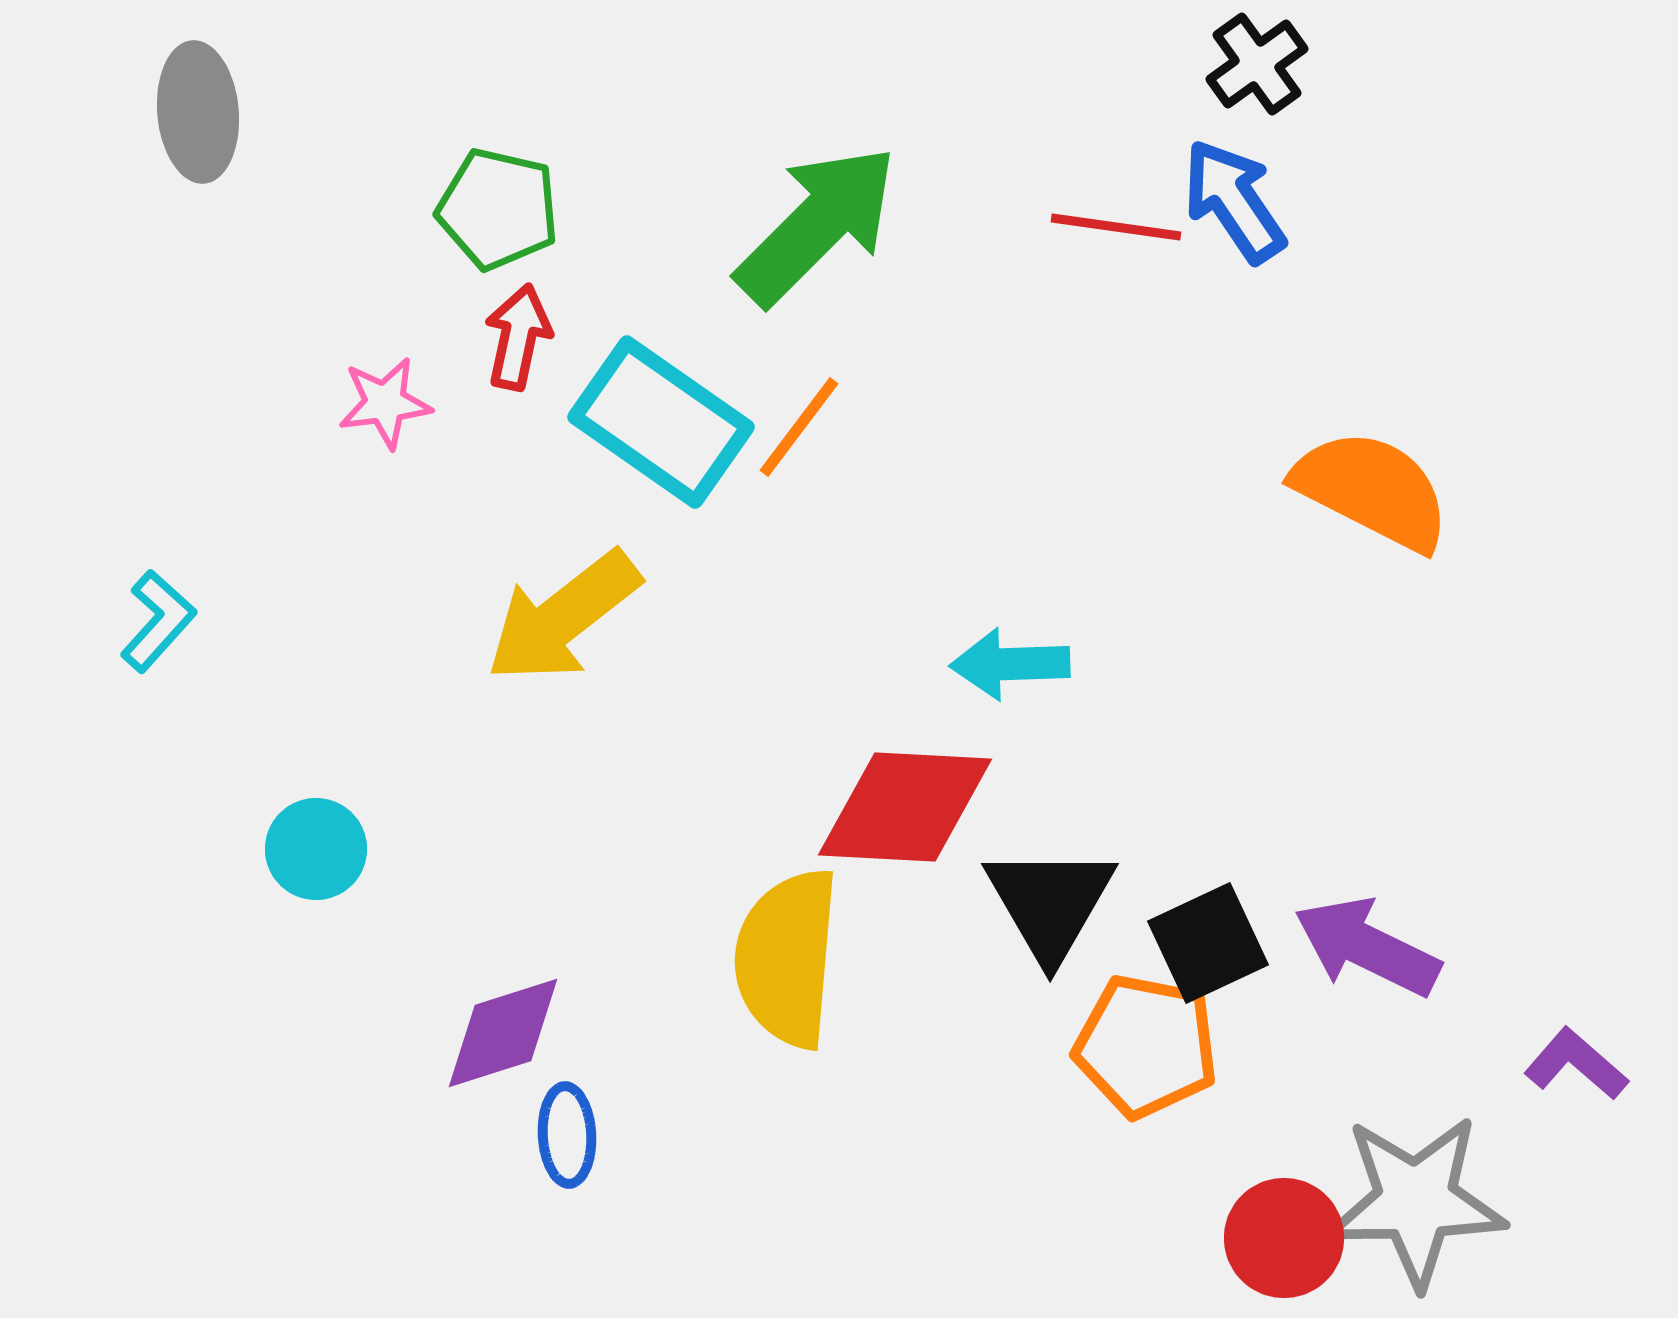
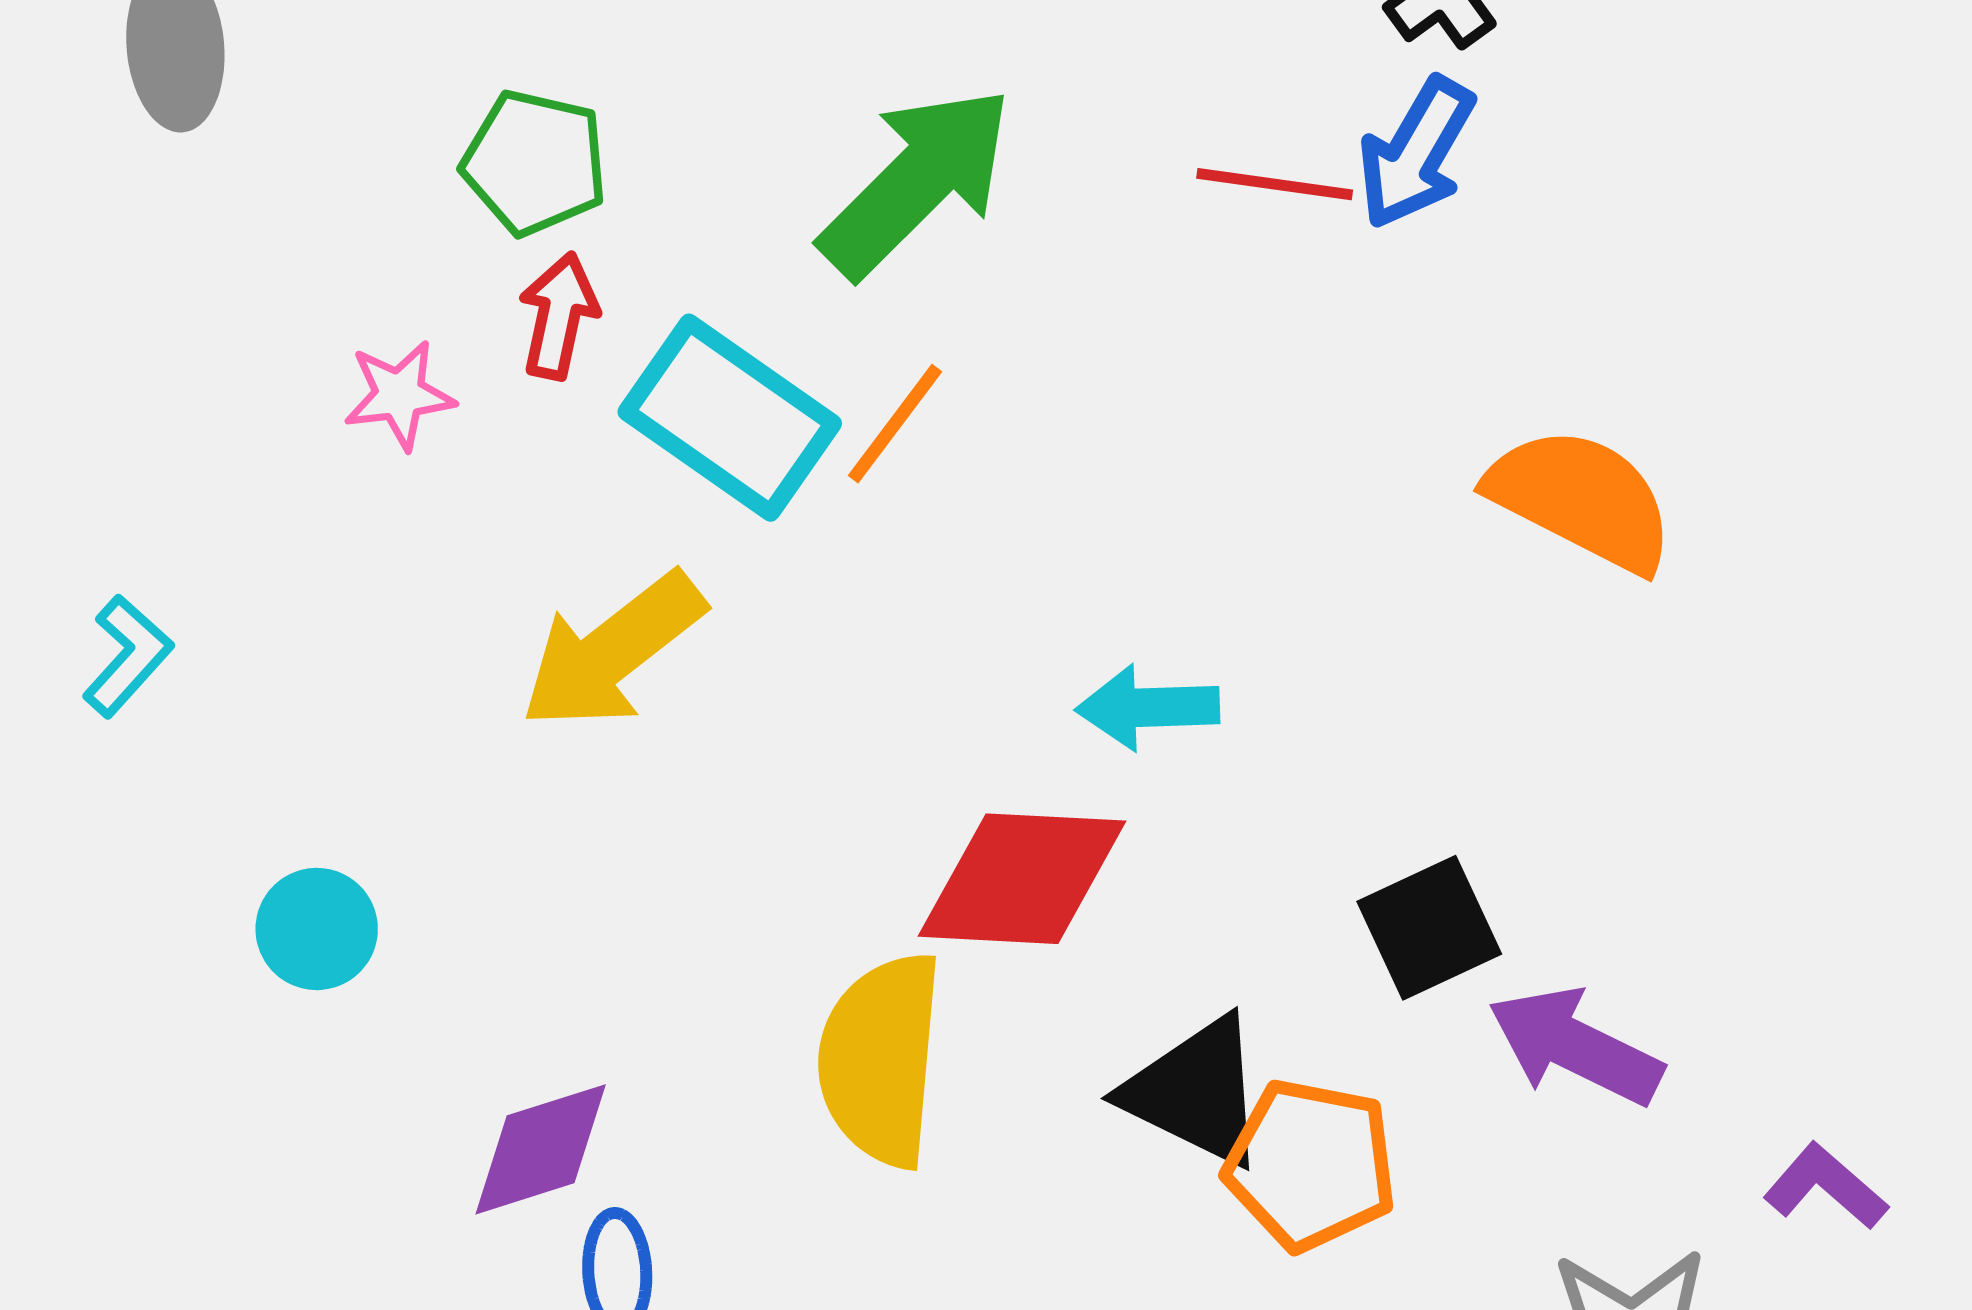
blue arrow: (1234, 201) -> (1416, 153), turned -116
black triangle: (1050, 903) -> (1196, 1092), moved, turned -34
black square: (1208, 943) -> (1429, 928), moved

